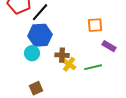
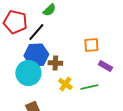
cyan circle: (32, 53) -> (28, 73), size x1.6
brown cross: (62, 55) -> (55, 63), moved

